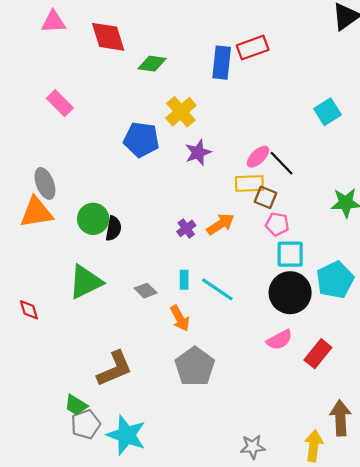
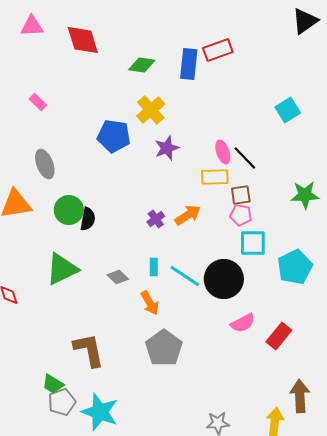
green diamond: (152, 64) -> (142, 65), moved
pink rectangle: (60, 103) -> (38, 102), size x0.7
pink ellipse: (258, 157) -> (223, 152), turned -65
gray ellipse: (45, 183) -> (45, 164), moved
brown square: (265, 197) -> (241, 195), moved, turned -30
black circle: (290, 293) -> (224, 279), moved
brown L-shape: (115, 369) -> (89, 350), turned -78

